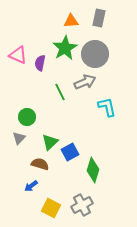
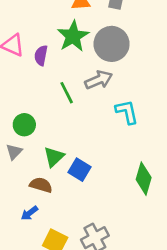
blue square: (70, 152) -> (79, 170), turned -30
green diamond: (93, 170) -> (144, 179), moved

